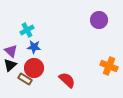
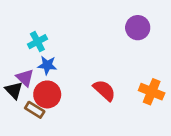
purple triangle: (11, 51) -> (25, 78), moved
black triangle: (10, 65) -> (14, 90), turned -32
red semicircle: (67, 80) -> (104, 90), moved

